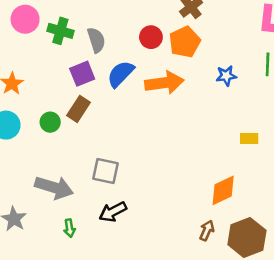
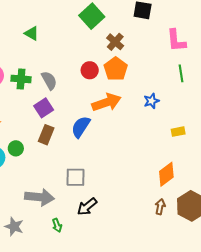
blue semicircle: (121, 74) -> (81, 127), moved
blue star: (226, 76) -> (151, 101), moved
green circle: (50, 122) -> (16, 148), moved

